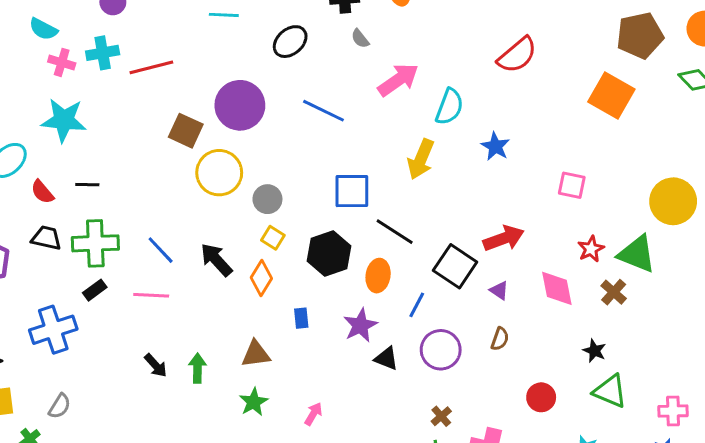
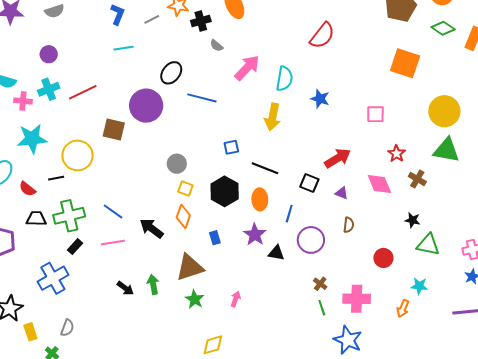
black ellipse: (290, 42) -> (171, 73), moved
orange square: (611, 96) -> (405, 63), moved
yellow circle: (219, 173) -> (78, 155), moved
blue square: (352, 191) -> (231, 147), size x0.6
green triangle: (637, 254) -> (447, 150), moved
black arrow: (216, 260) -> (152, 228), moved
black square: (455, 266) -> (309, 183), size x0.7
brown triangle: (256, 354) -> (190, 267), size x1.4

